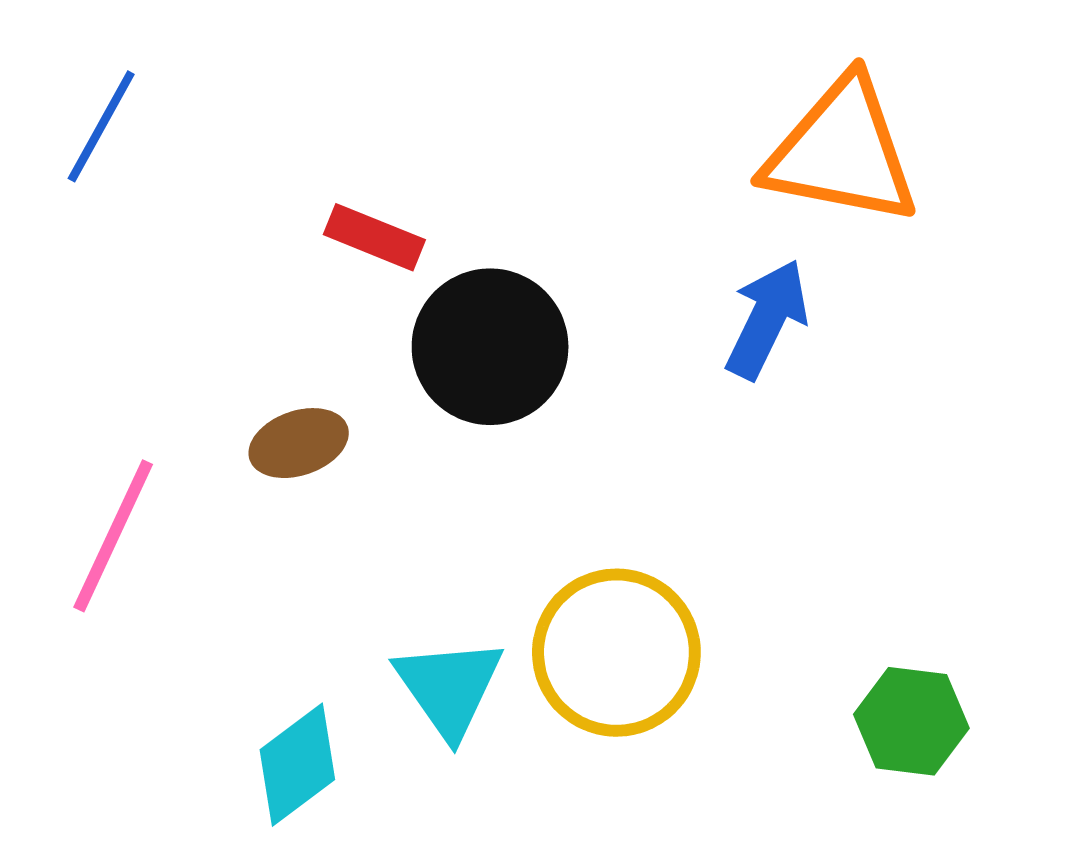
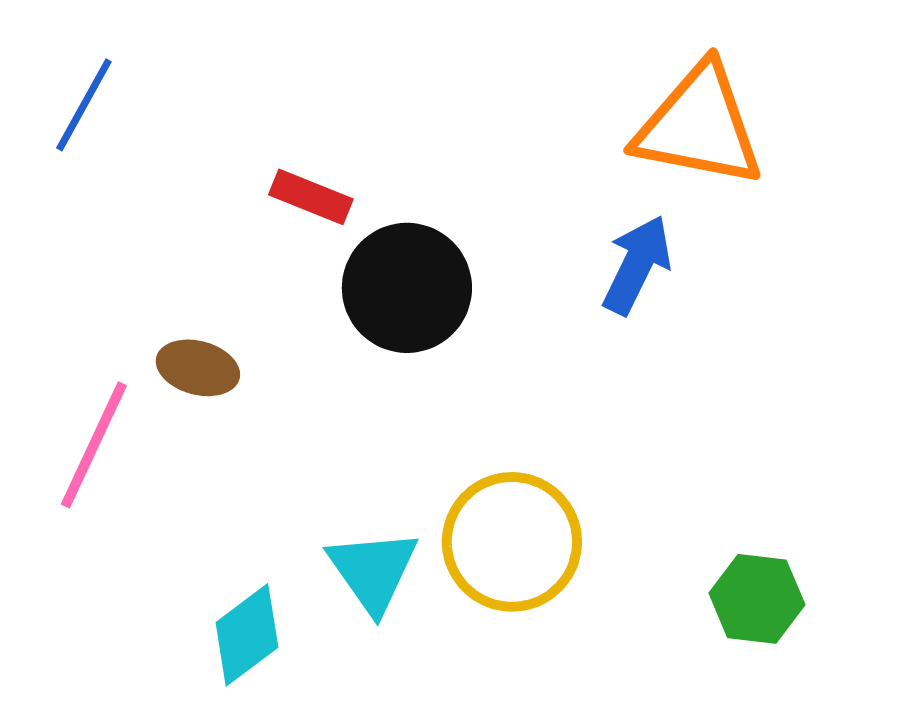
brown ellipse: (299, 443) -> (198, 368), moved, turned 34

